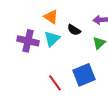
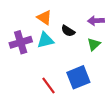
cyan triangle: (52, 39) -> (45, 40), turned 30
purple cross: (28, 41) -> (21, 42), turned -30

